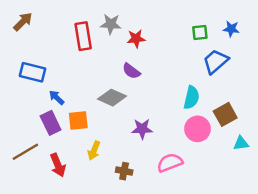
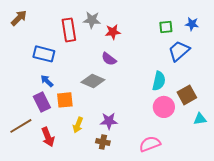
blue rectangle: (33, 72) -> (44, 54), moved
purple star: (142, 129) -> (109, 121), moved
pink semicircle: (170, 163) -> (150, 144), moved

